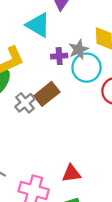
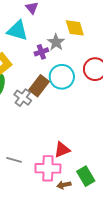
cyan circle: (87, 68) -> (62, 77), moved
red triangle: (71, 173) -> (62, 150), moved

